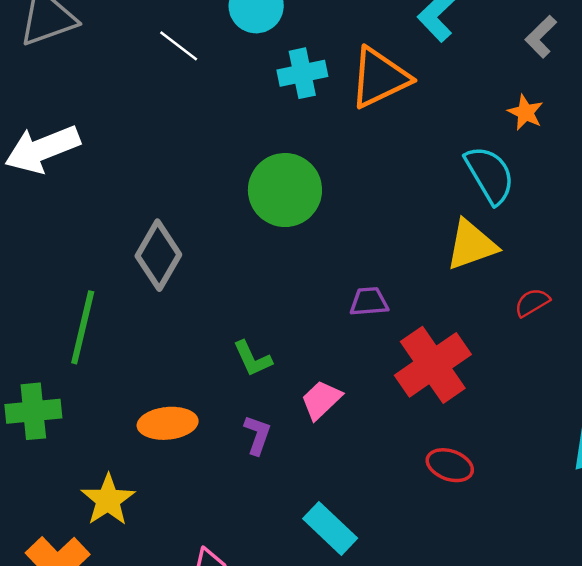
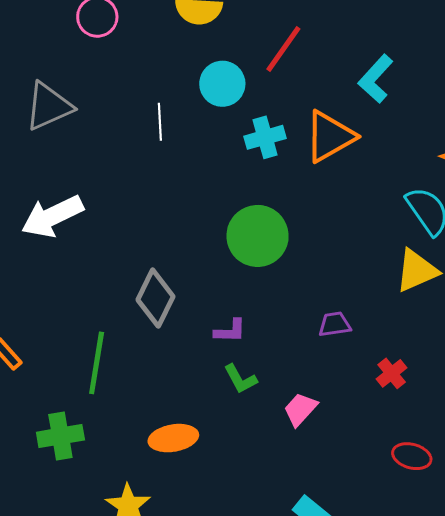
white line: (179, 46) -> (160, 122), turned 54
red cross: (433, 365) -> (392, 373), size x0.5
purple L-shape: (257, 435) -> (230, 331), moved, turned 76

